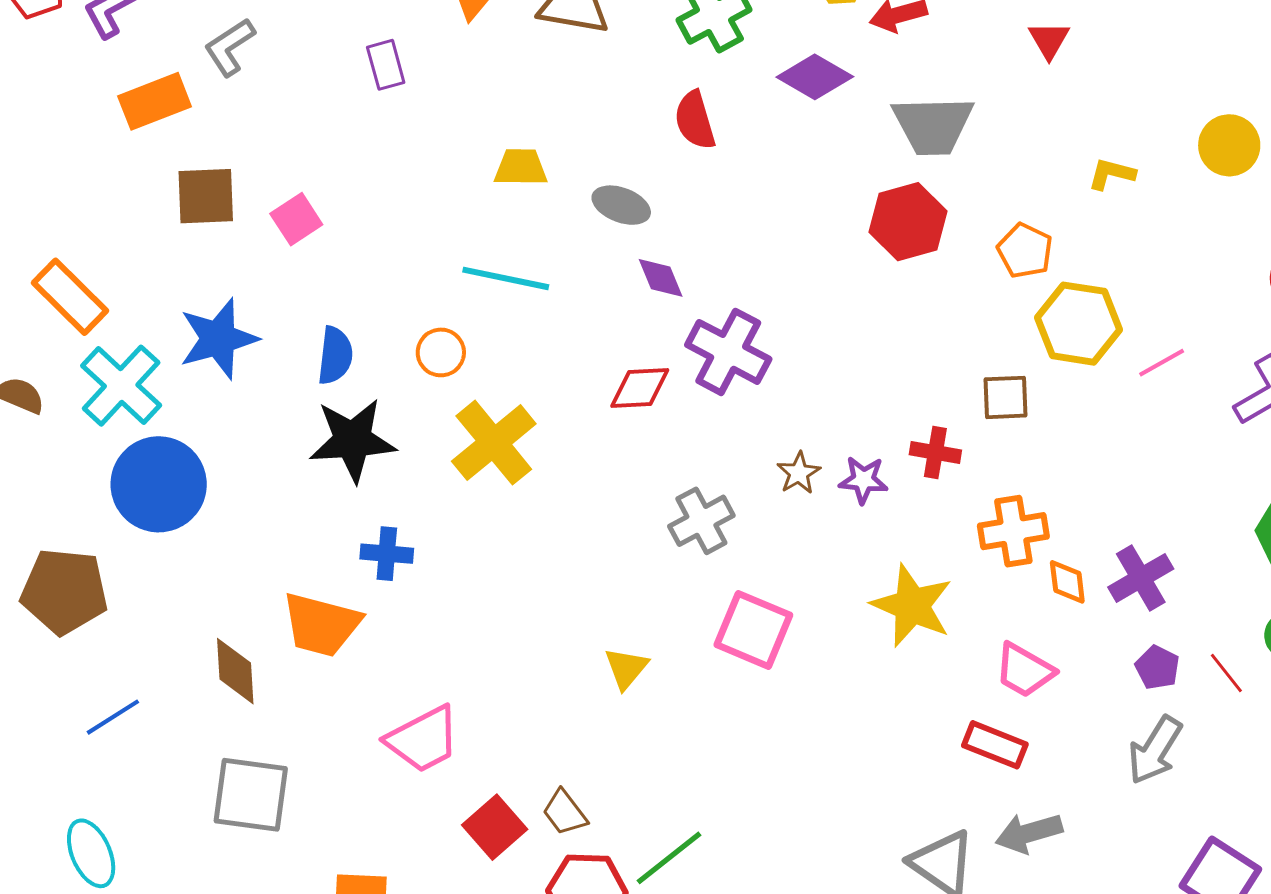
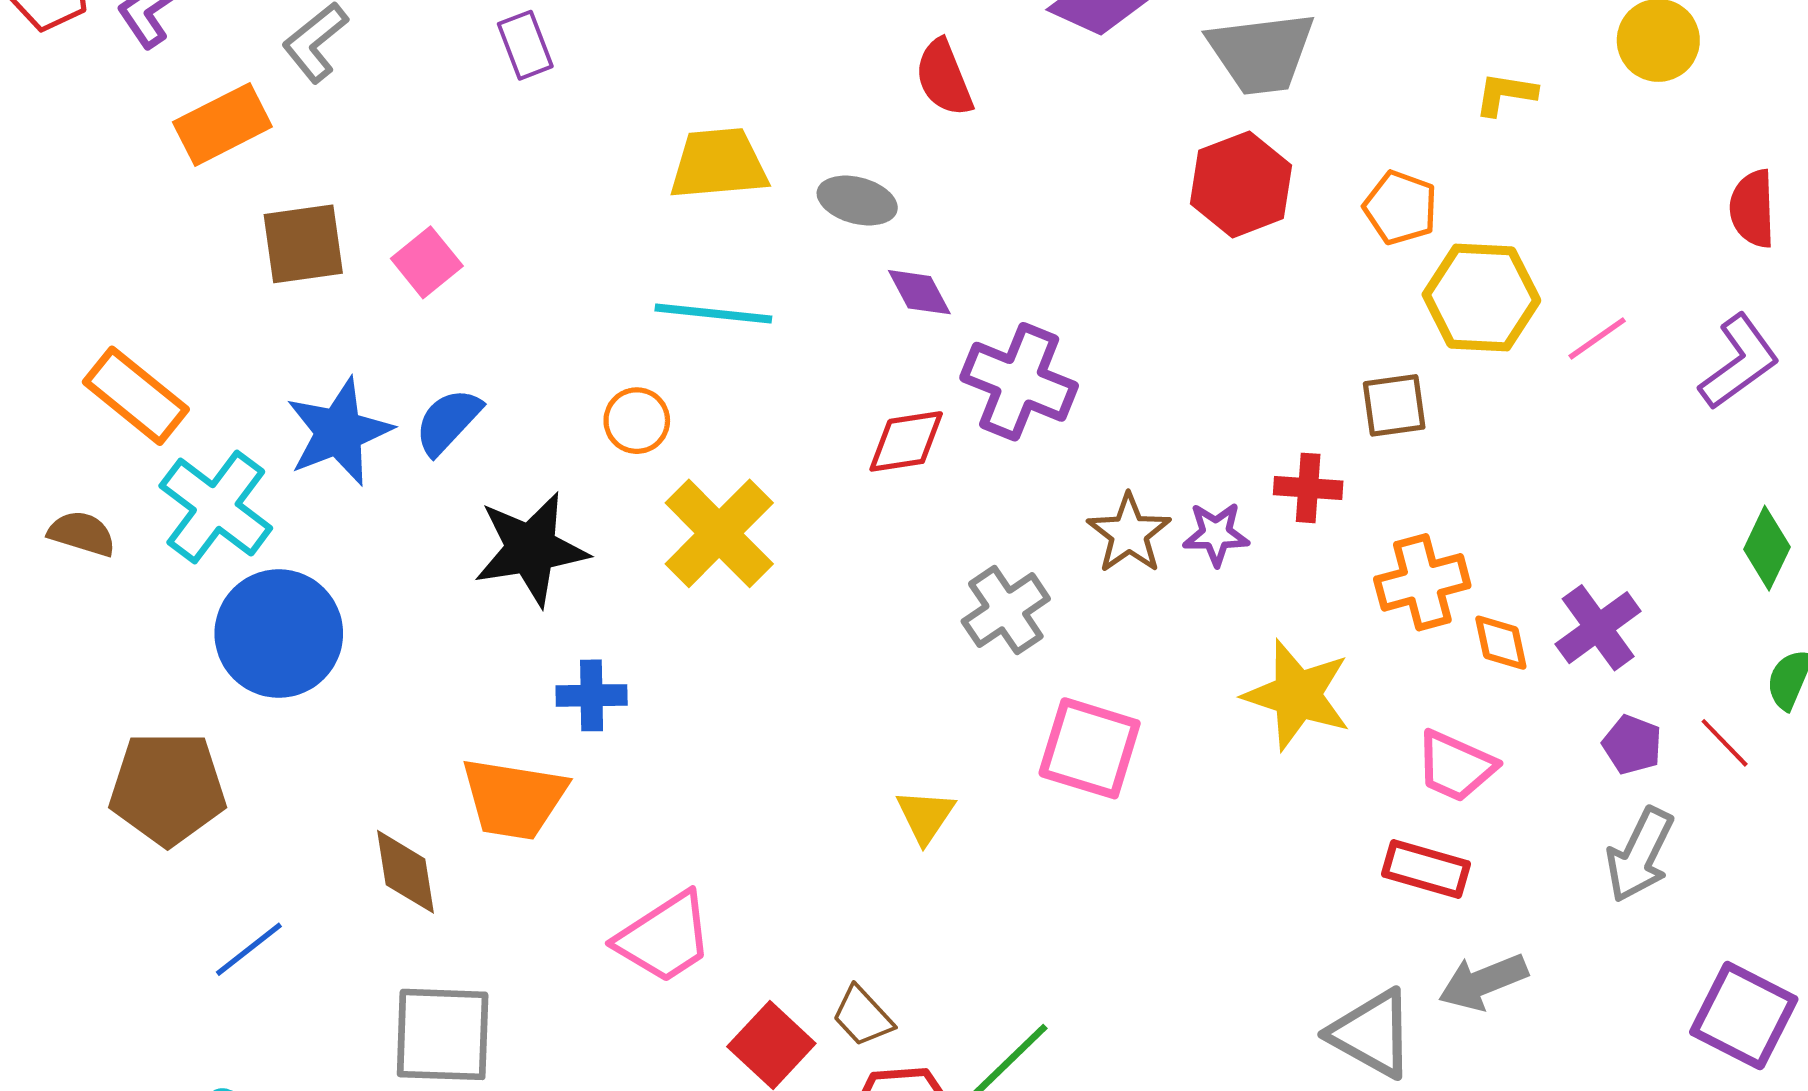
yellow trapezoid: (521, 167) -> (719, 164), size x1.4
blue semicircle: (335, 356) -> (448, 421), moved, turned -138
brown star: (799, 473) -> (1129, 533), size x1.4

